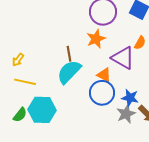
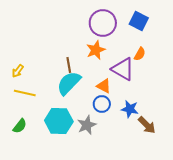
blue circle: (102, 93) -> (102, 104), size x0.7
cyan hexagon: (42, 110) -> (59, 121), moved
gray star: (126, 114) -> (87, 125), moved

